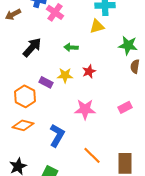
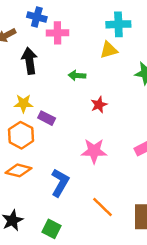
pink cross: (55, 12) -> (58, 33), turned -36
black arrow: (32, 47) -> (30, 61), moved, turned -50
yellow star: (65, 75) -> (23, 103), moved

